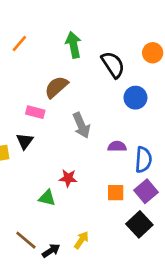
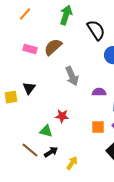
green arrow: (73, 45) -> (66, 15), turned 30
pink rectangle: (35, 112) -> (30, 49), moved
brown line: (26, 240) -> (30, 150), moved
black arrow: (51, 251) -> (51, 152), moved

